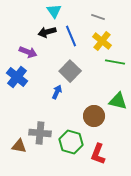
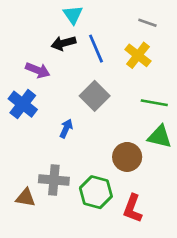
gray line: (98, 17) -> (147, 23), moved
green line: (115, 62) -> (154, 103), moved
blue arrow: (57, 92) -> (66, 128), moved

